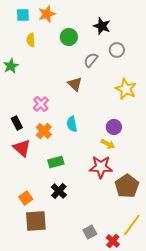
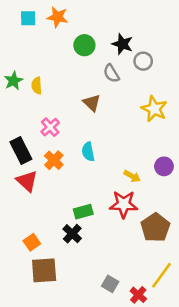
orange star: (47, 14) -> (58, 17), turned 30
black star: (102, 26) -> (122, 44), moved
yellow semicircle: (31, 40) -> (37, 86), moved
gray semicircle: (91, 60) -> (111, 73), turned -70
black rectangle: (17, 123) -> (21, 150), size x1.5
purple circle: (114, 127) -> (164, 166), moved
green rectangle: (56, 162) -> (83, 212), moved
gray square: (90, 232) -> (110, 284), turned -32

